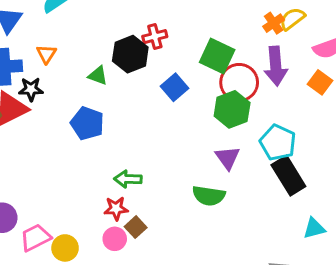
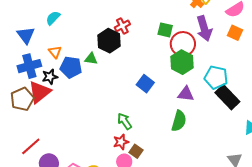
green square: (217, 56) -> (165, 30), size x0.7
blue square: (175, 87) -> (145, 84), moved
blue pentagon: (87, 123) -> (71, 67), moved
purple triangle: (228, 158) -> (186, 94), turned -36
green arrow: (128, 179) -> (125, 121), turned 66
green semicircle: (209, 196) -> (179, 121), turned -70

